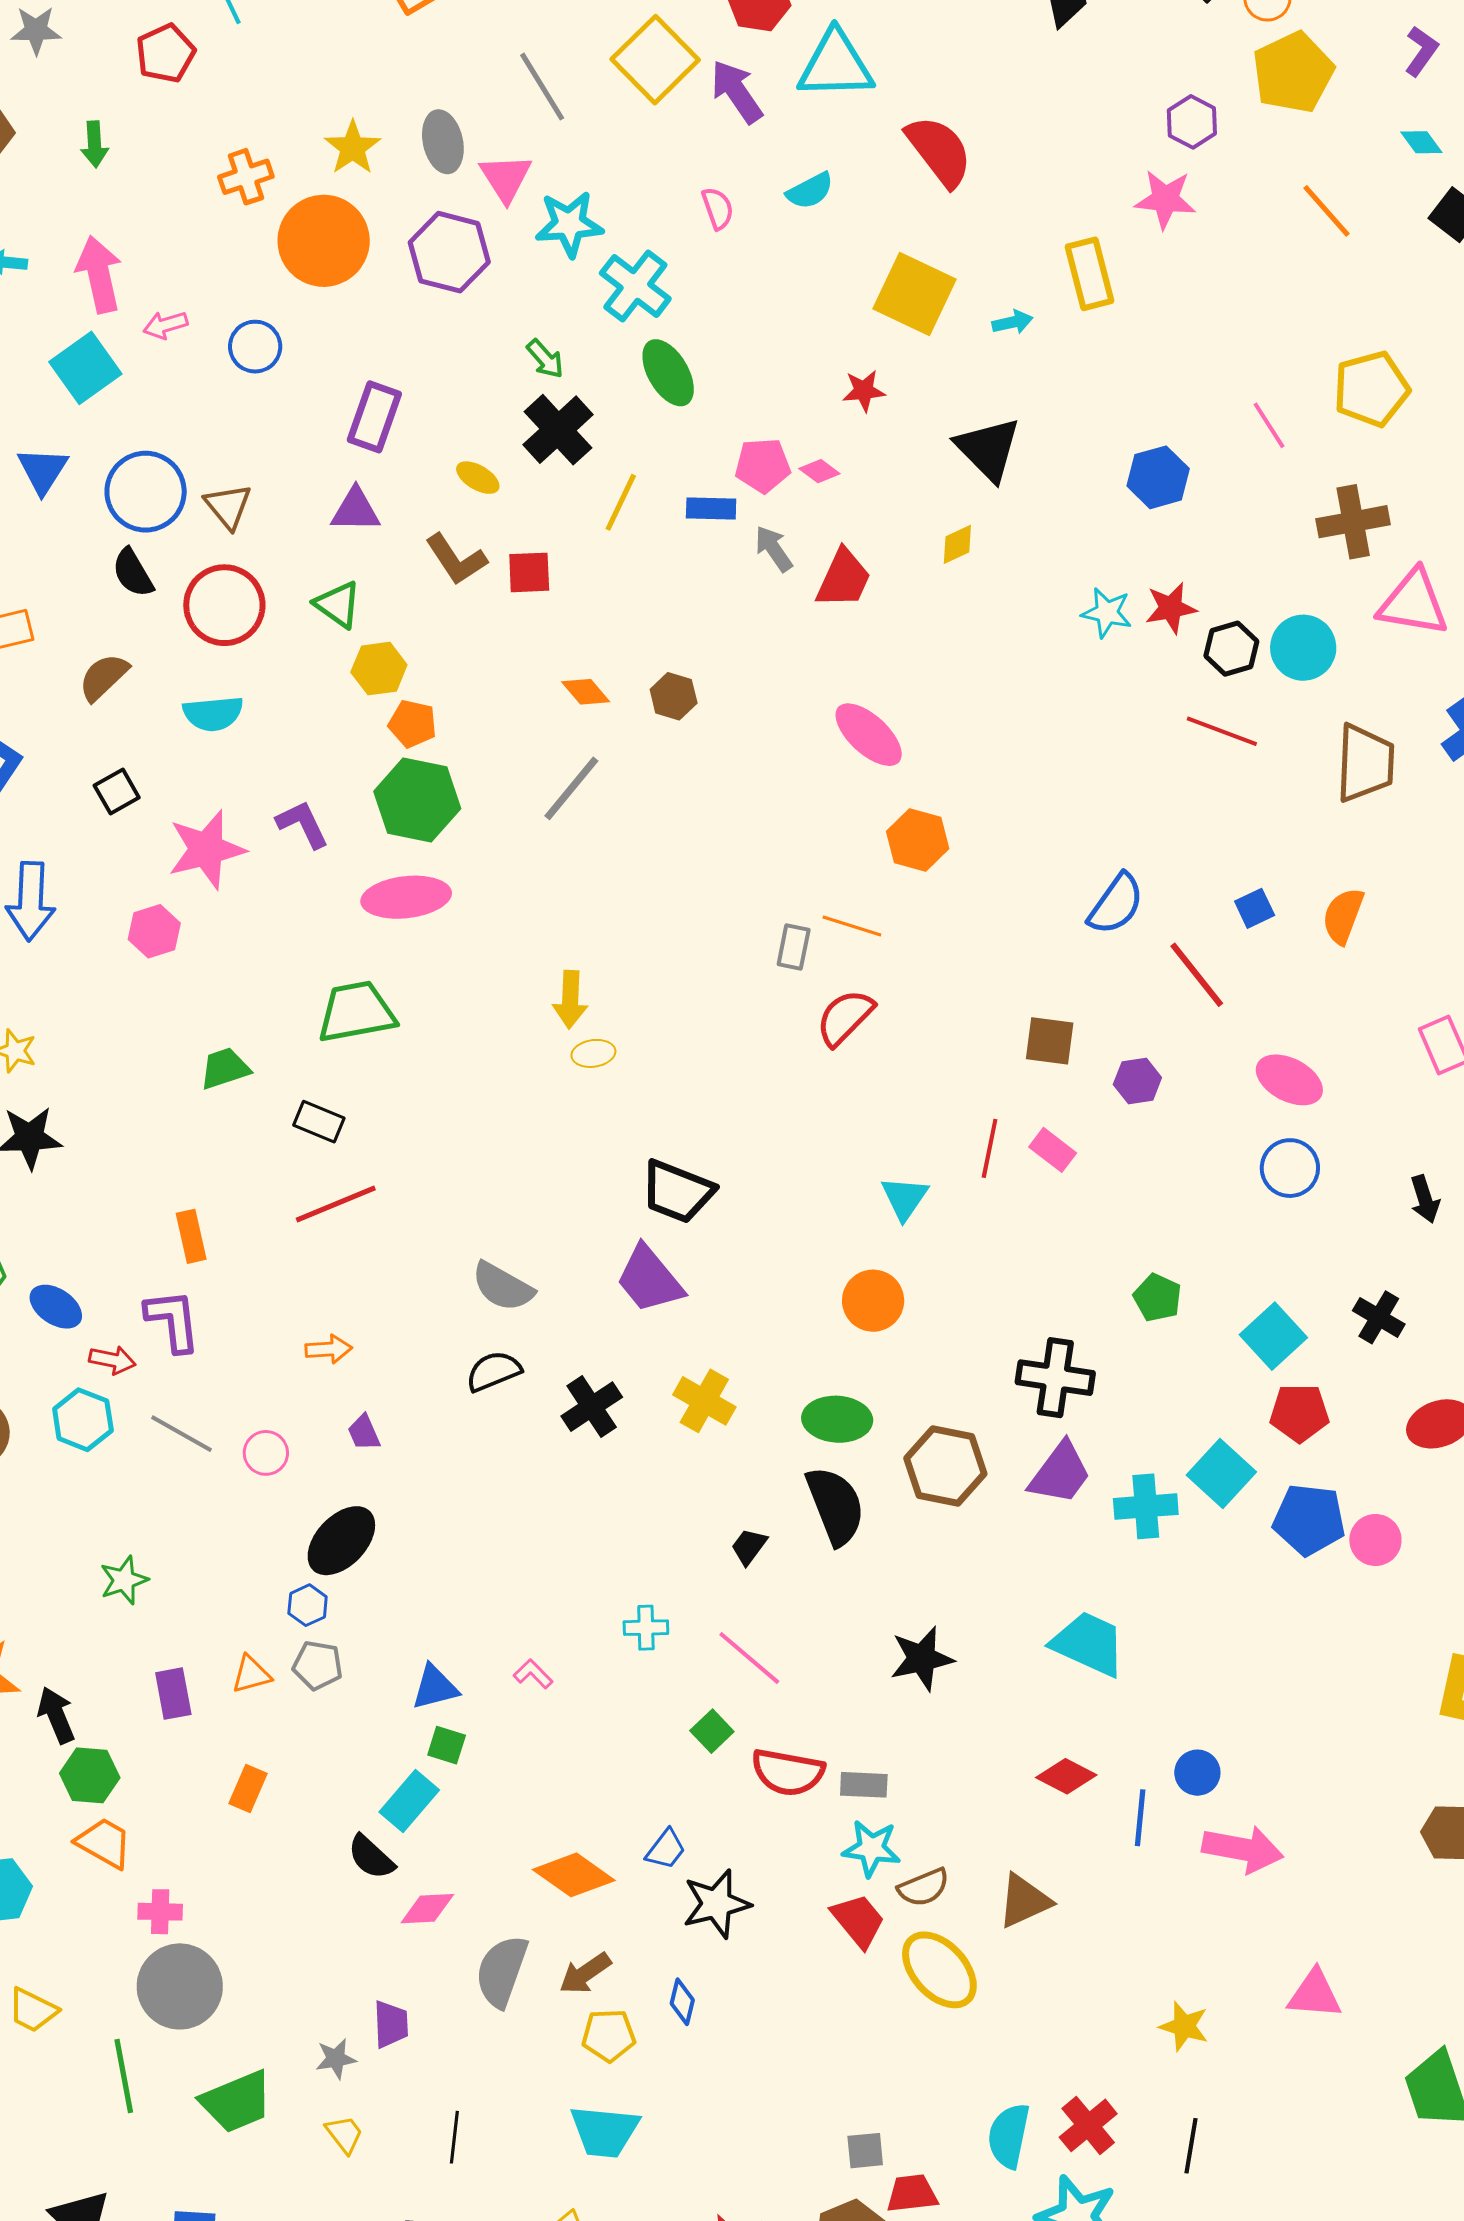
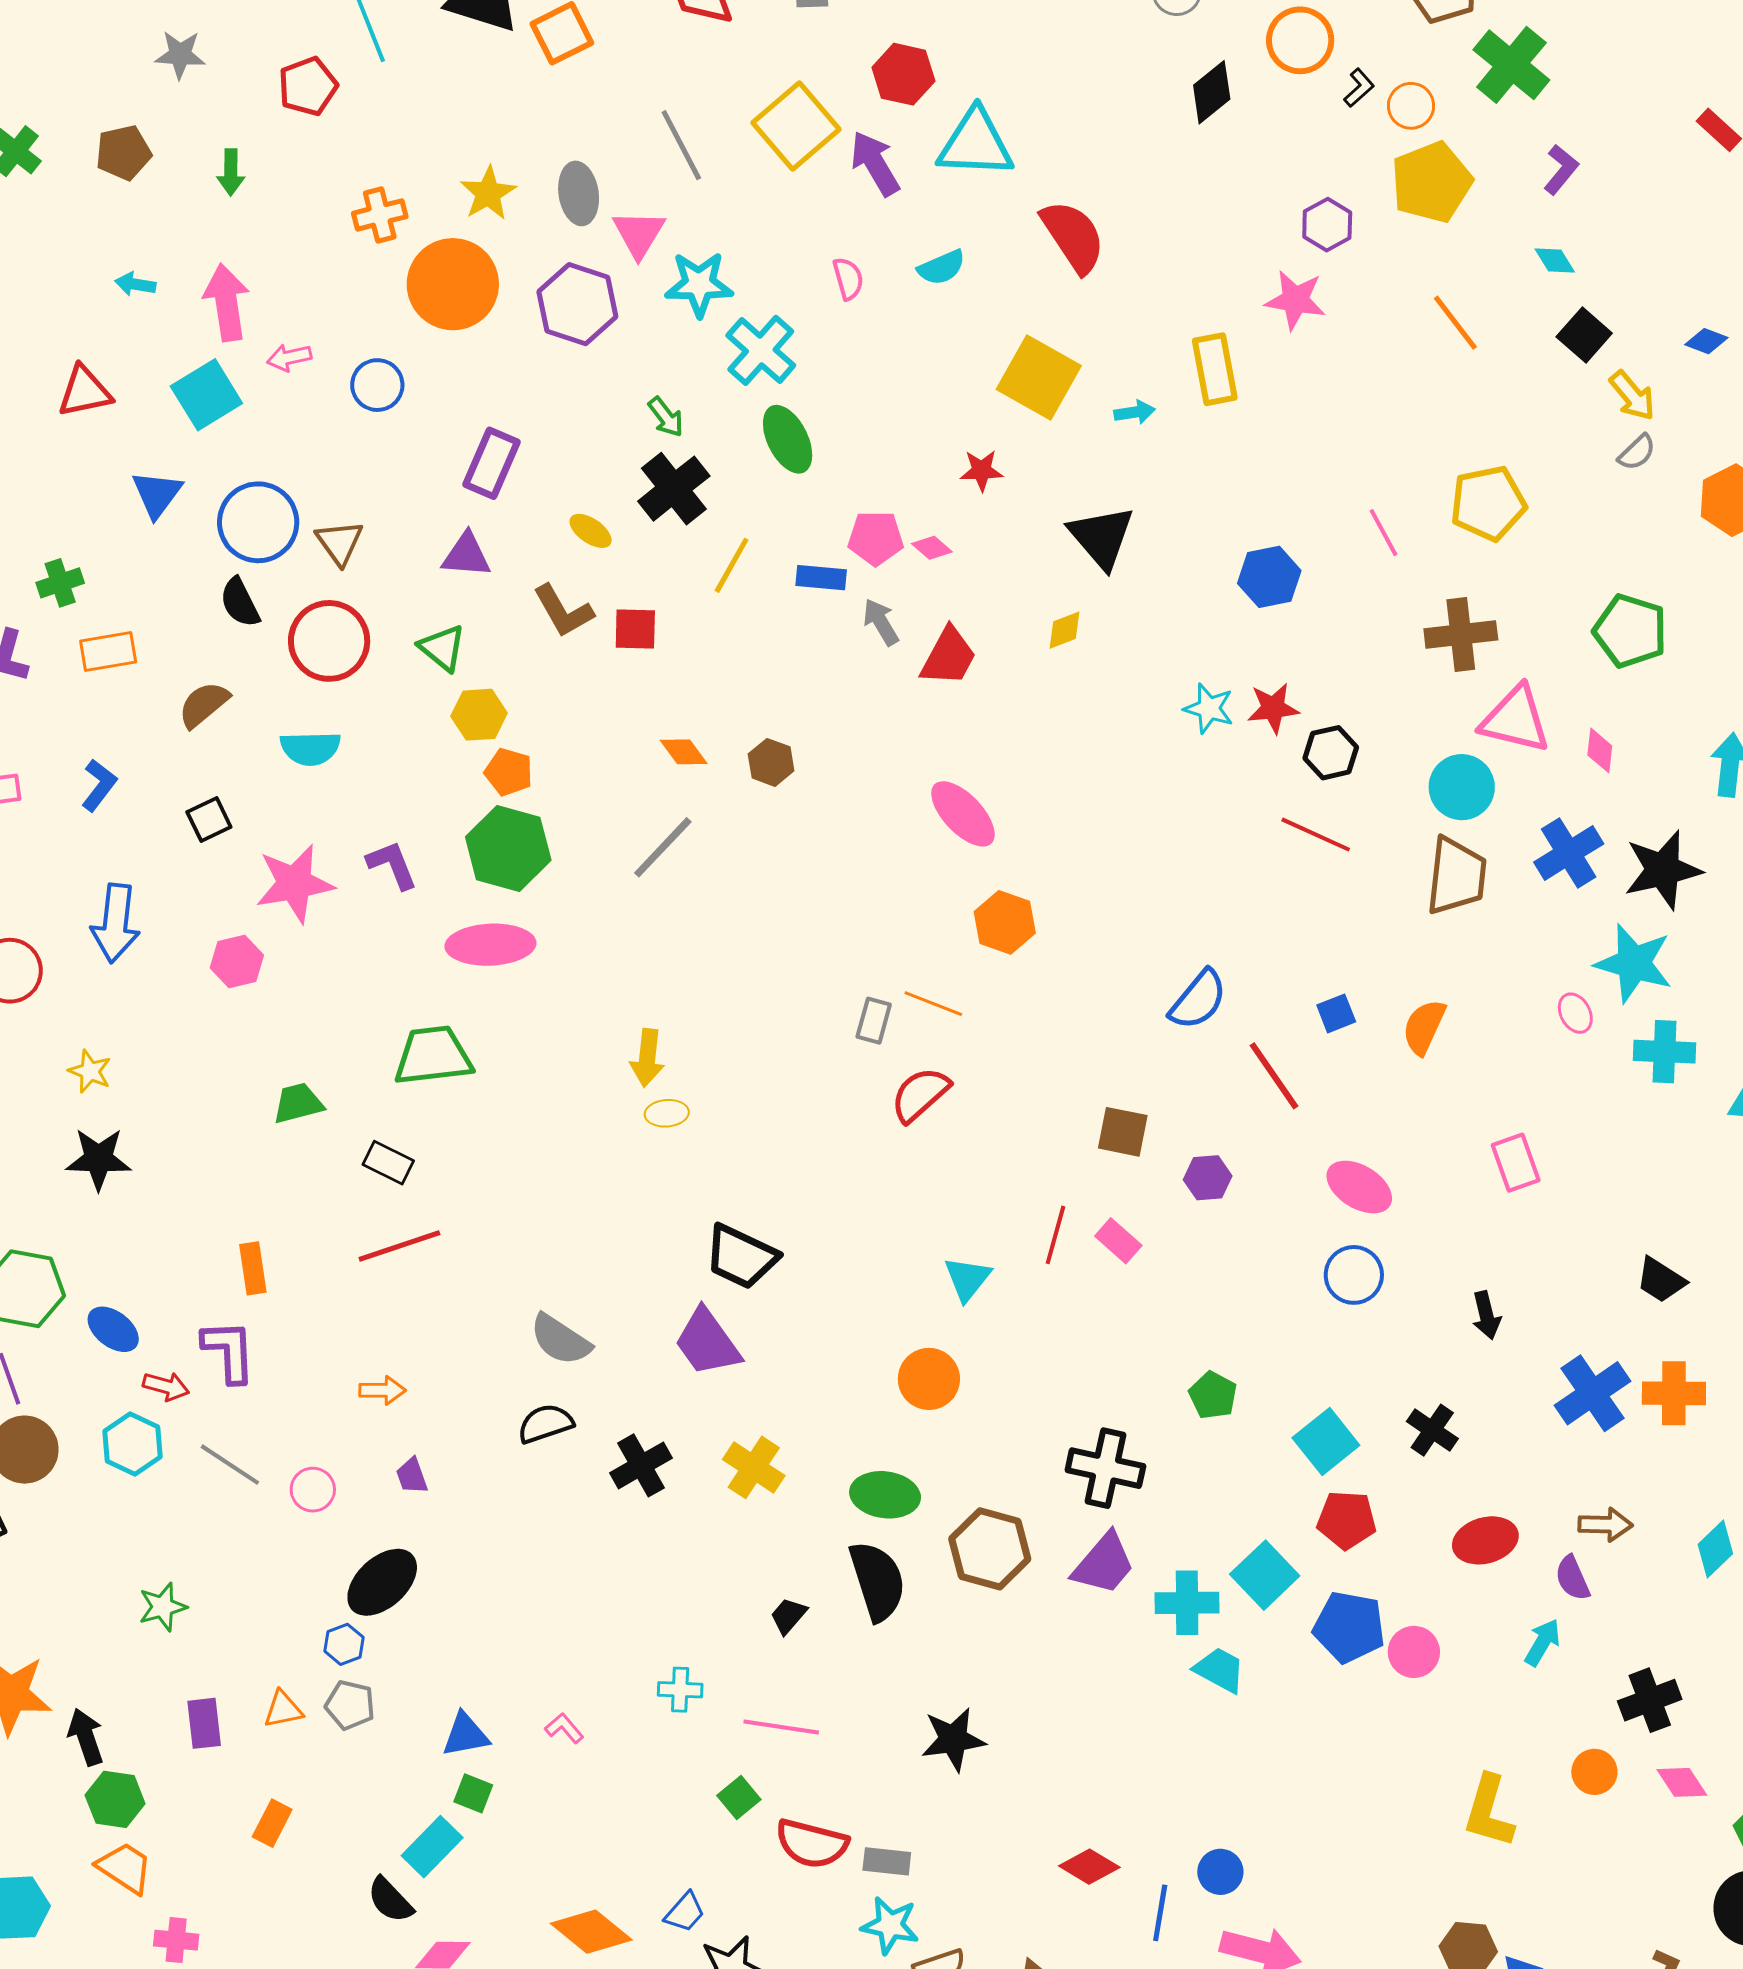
cyan circle: (1303, 648) -> (1462, 787), moved
cyan trapezoid: (1089, 1644) -> (1220, 1670), moved, size x0.7
pink line: (749, 1658) -> (781, 1727), turned -36

